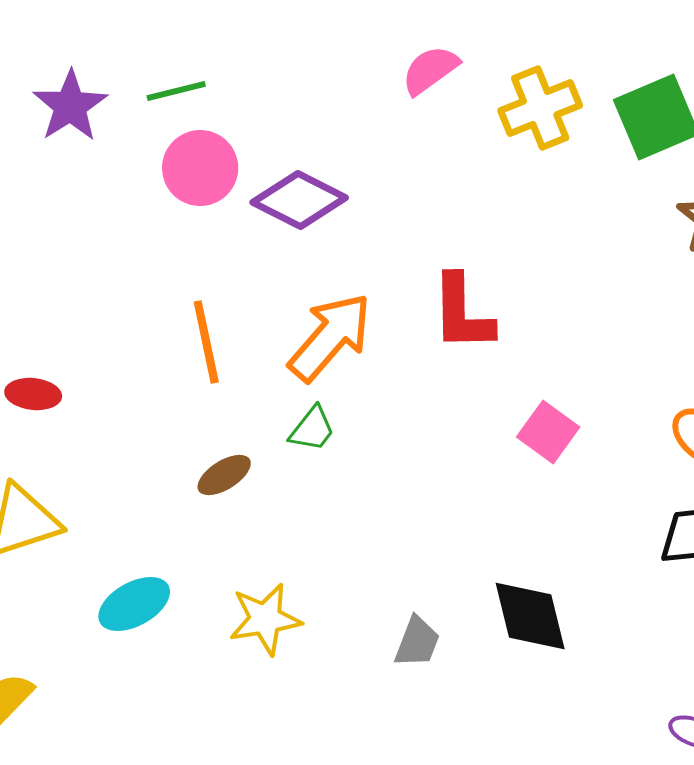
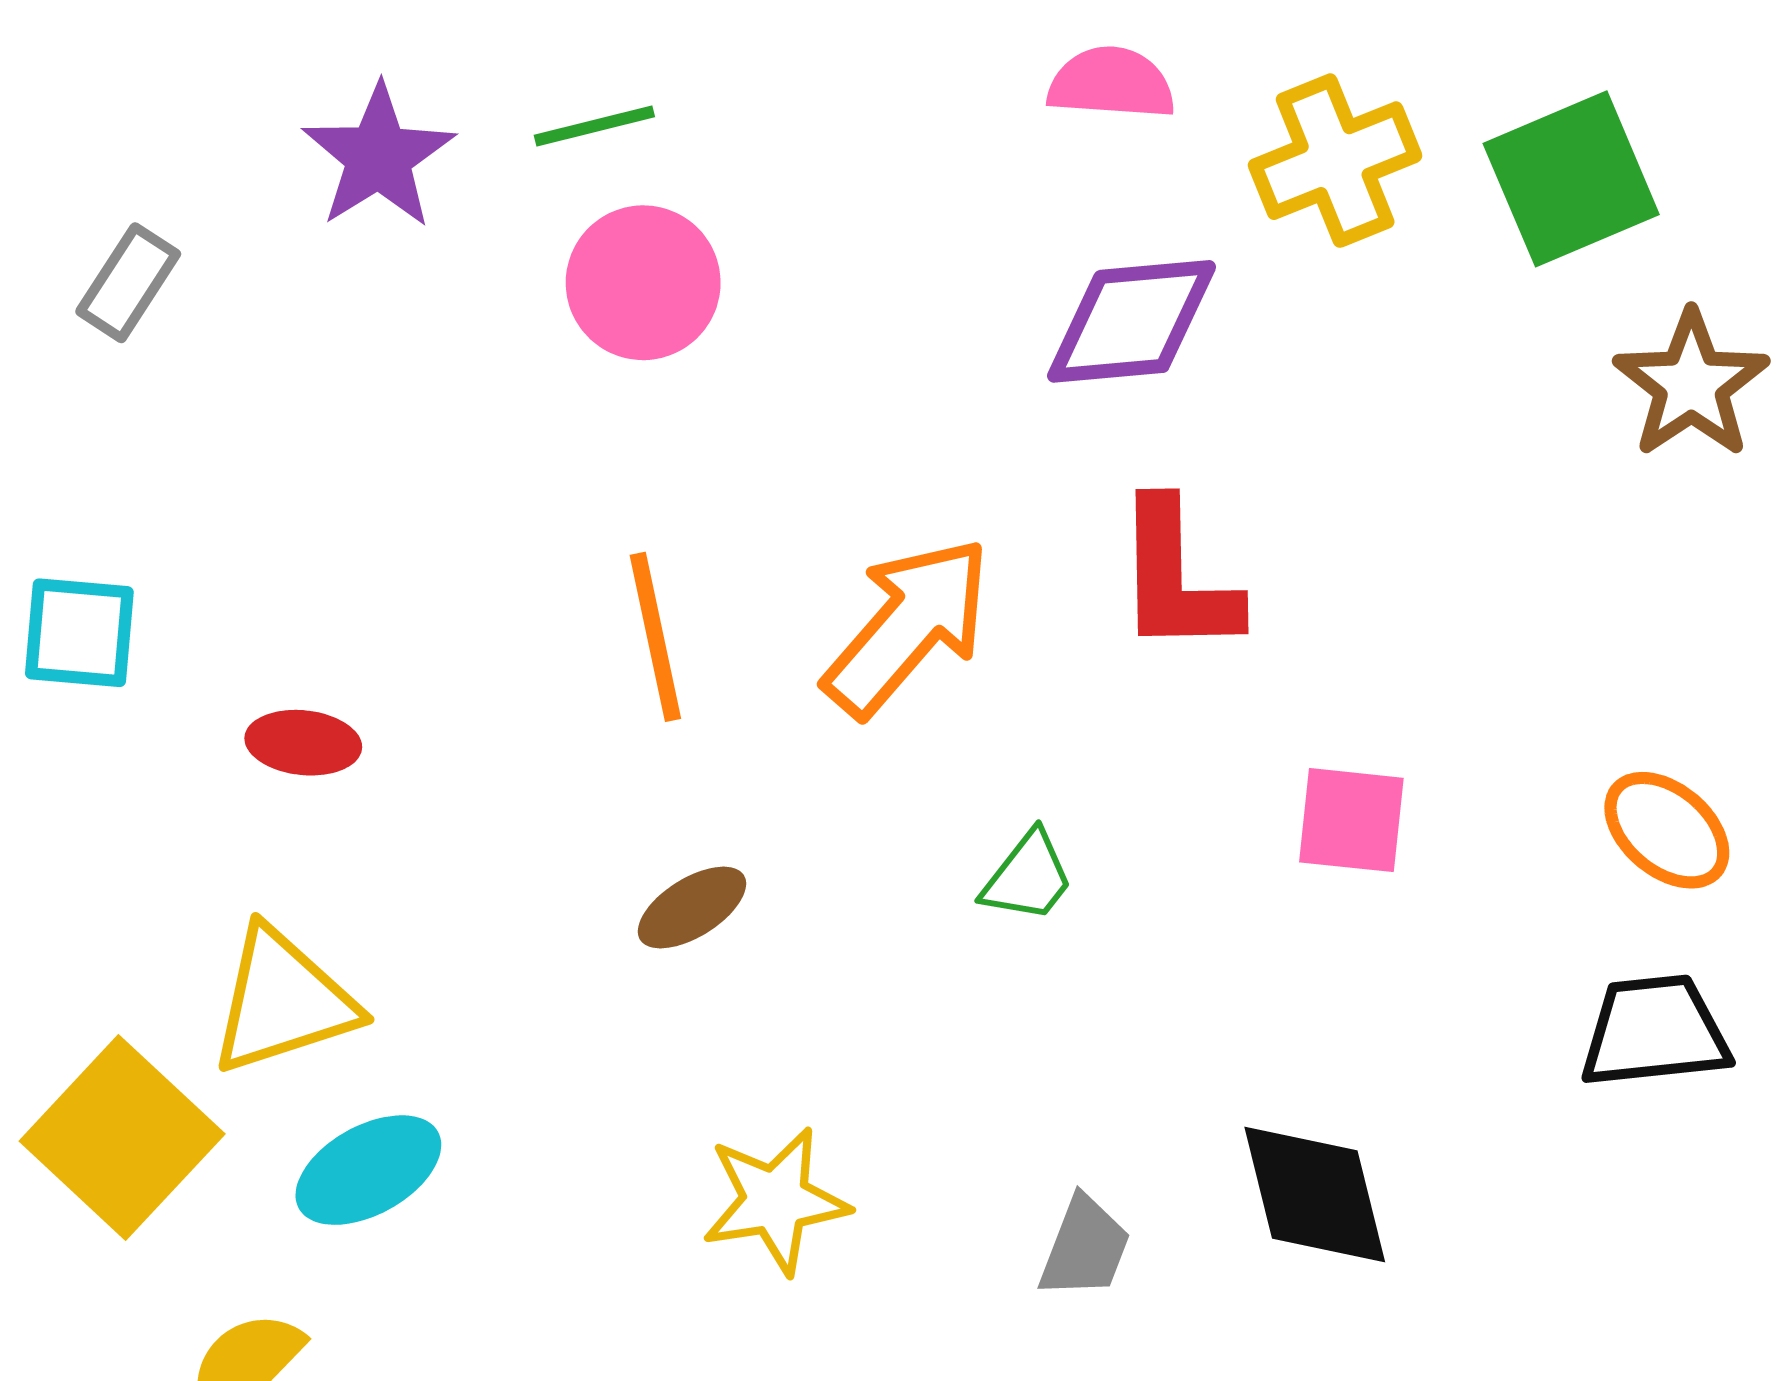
pink semicircle: (430, 70) -> (1111, 83), turned 40
purple diamond: (299, 200) -> (1132, 321), moved, turned -32
green trapezoid: (312, 429) -> (1028, 877), moved
pink square: (548, 432) -> (1351, 820), turned -30
cyan ellipse: (134, 604) -> (368, 1170), moved

